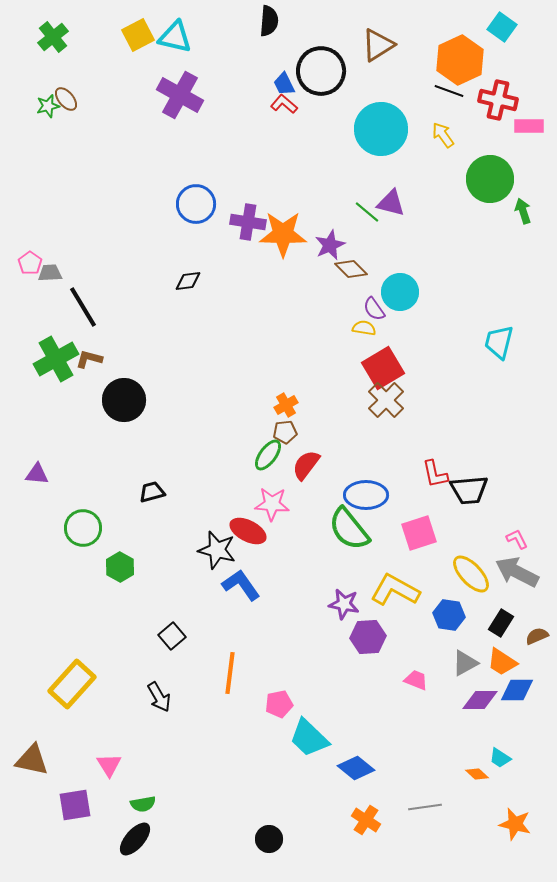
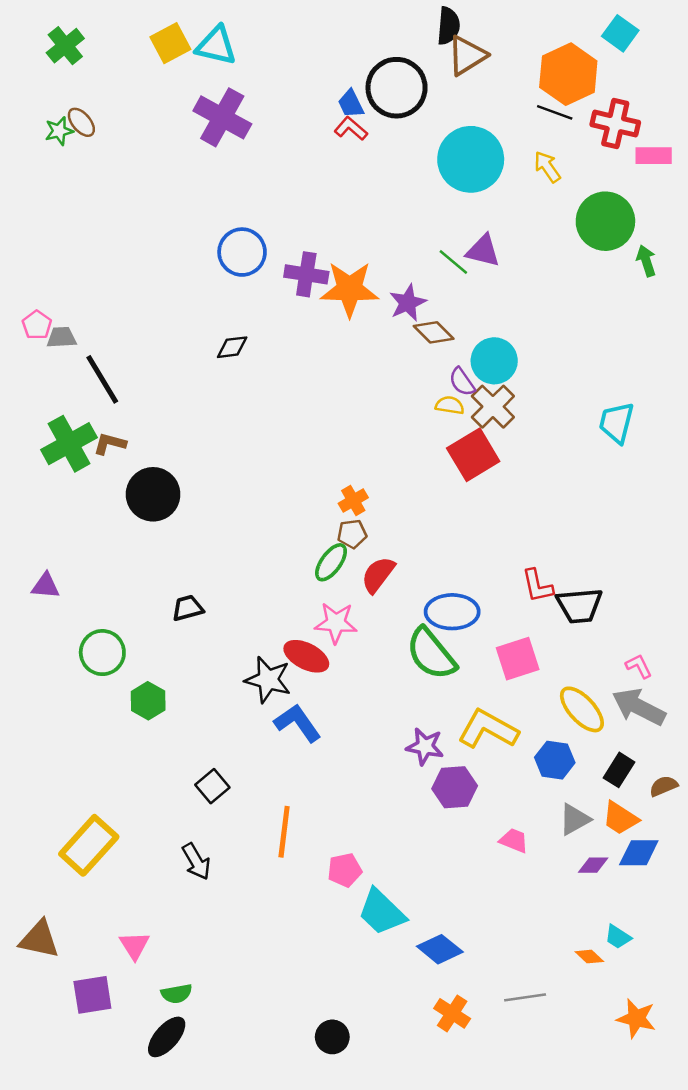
black semicircle: (269, 21) -> (448, 26), moved
brown cross: (386, 400) -> (493, 407), moved
purple diamond: (480, 700) -> (593, 865), size x0.7

